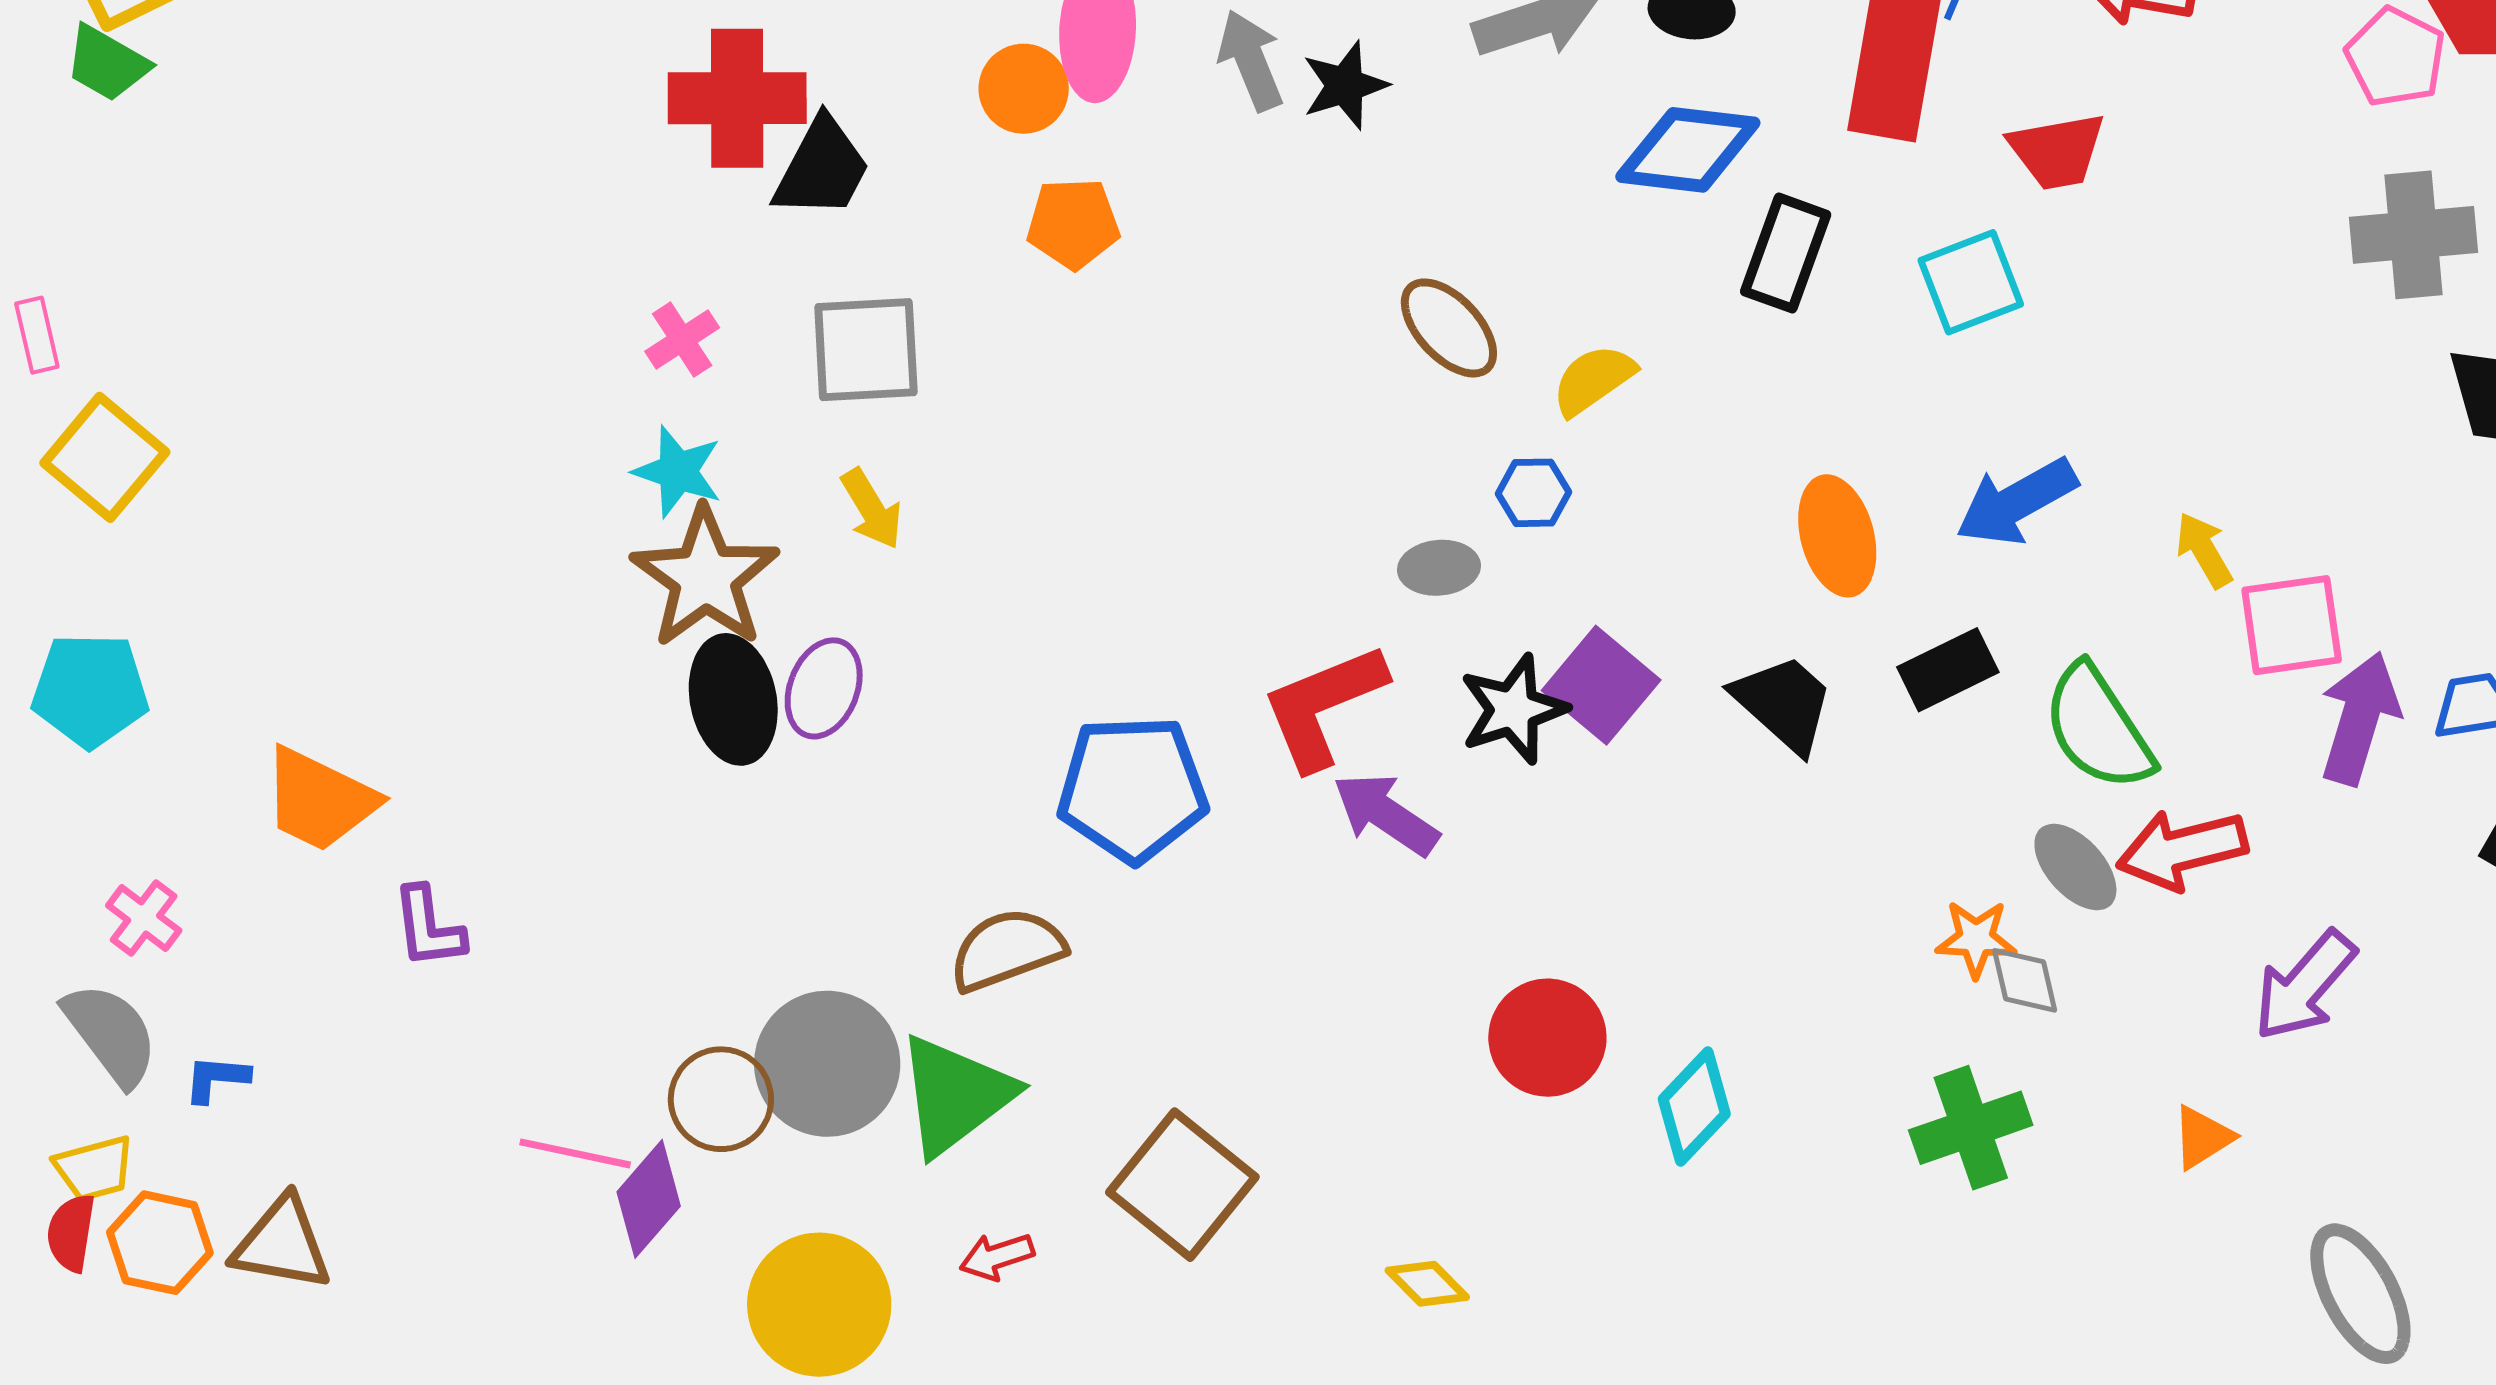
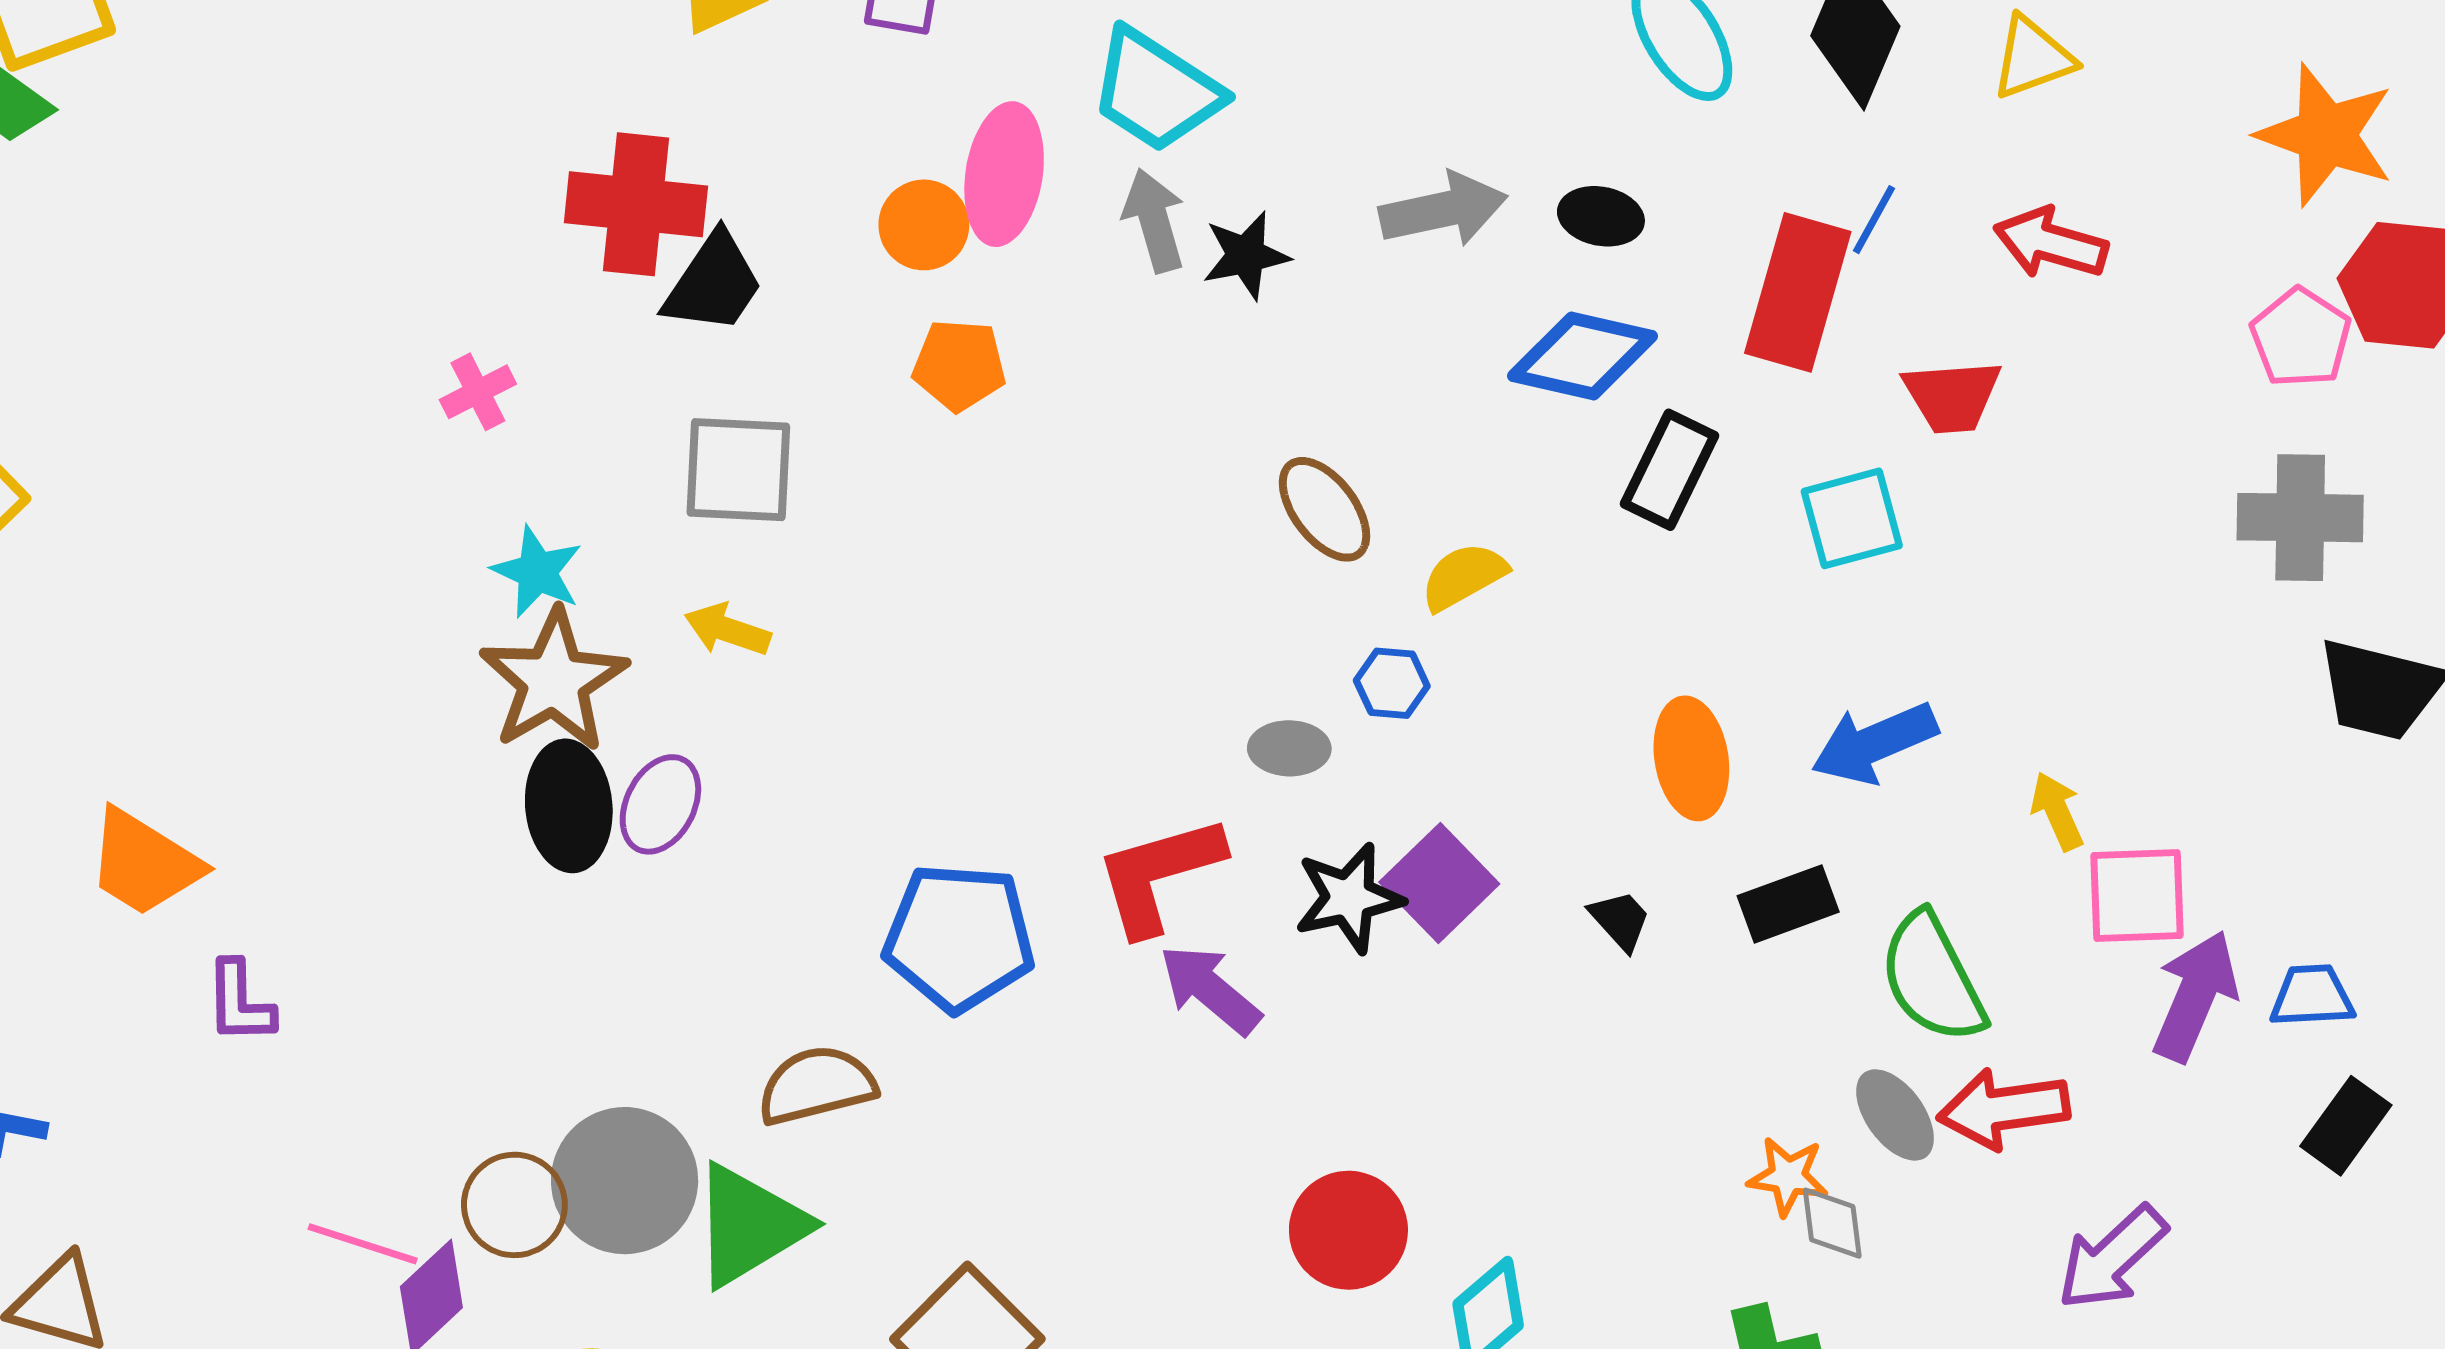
pink cross: (682, 340) -> (478, 392), moved
yellow arrow: (872, 509) -> (727, 630), turned 134
black trapezoid: (1784, 703) -> (1620, 920), size x0.6

